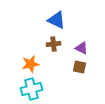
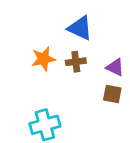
orange star: (30, 64) -> (44, 59), moved

